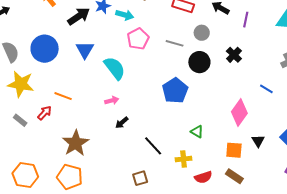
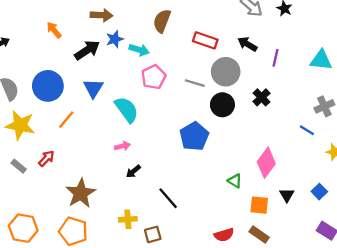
gray circle: (202, 33) -> (226, 72), size x1.6
blue line: (266, 89) -> (307, 130), moved
orange line: (63, 96) -> (66, 120), moved, turned -72
green triangle: (197, 132) -> (235, 181), moved
yellow cross: (184, 159) -> (128, 219), moved

